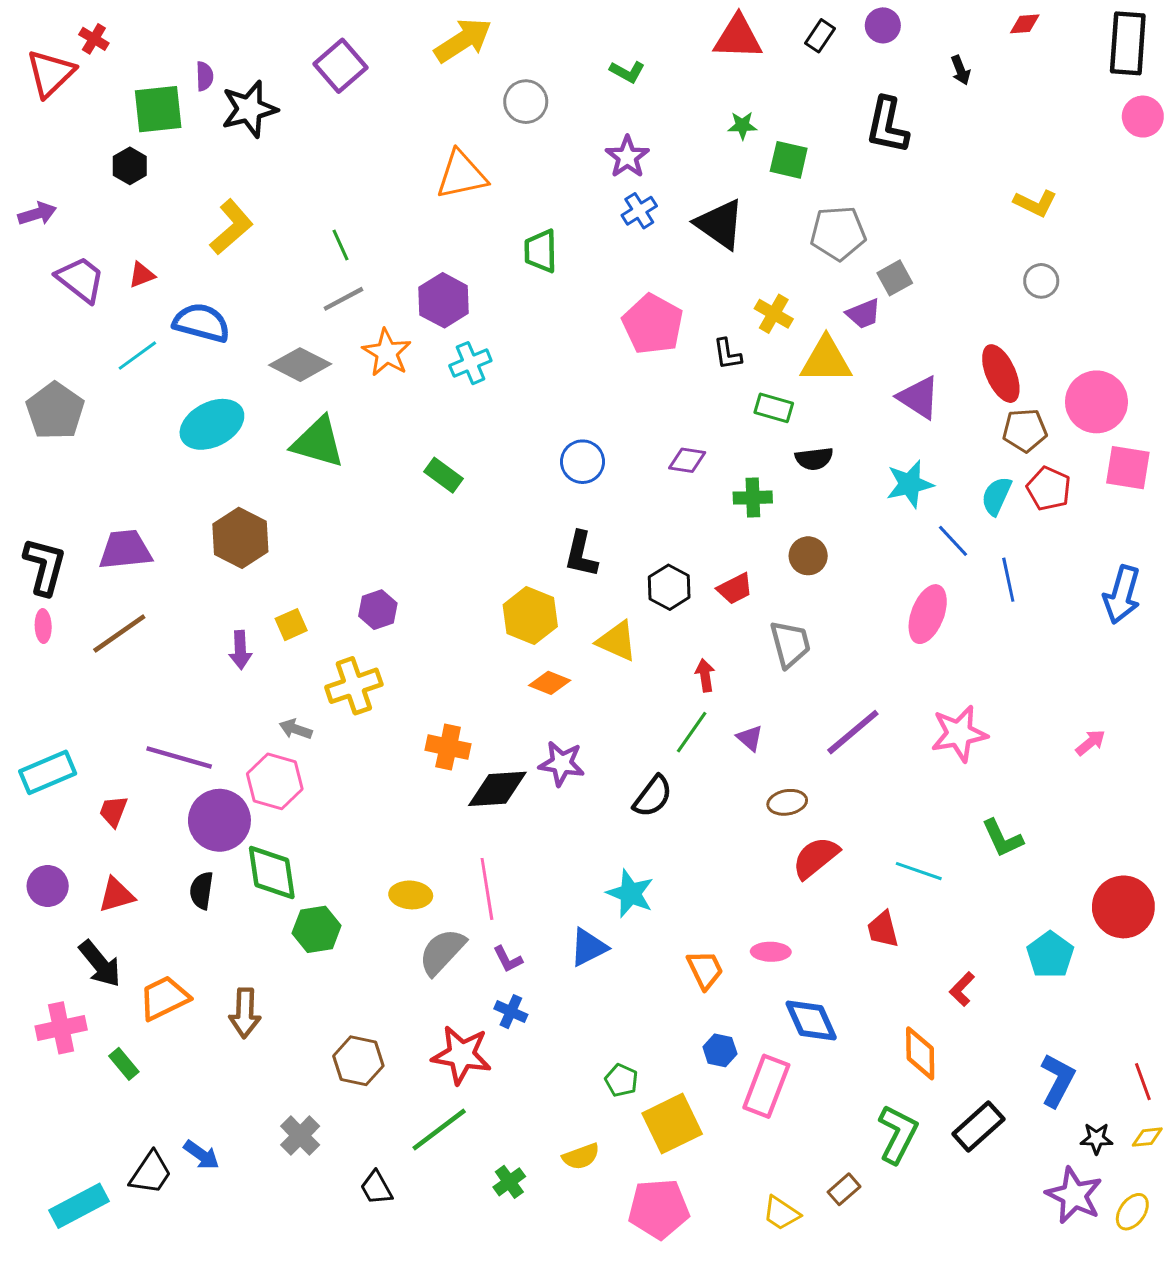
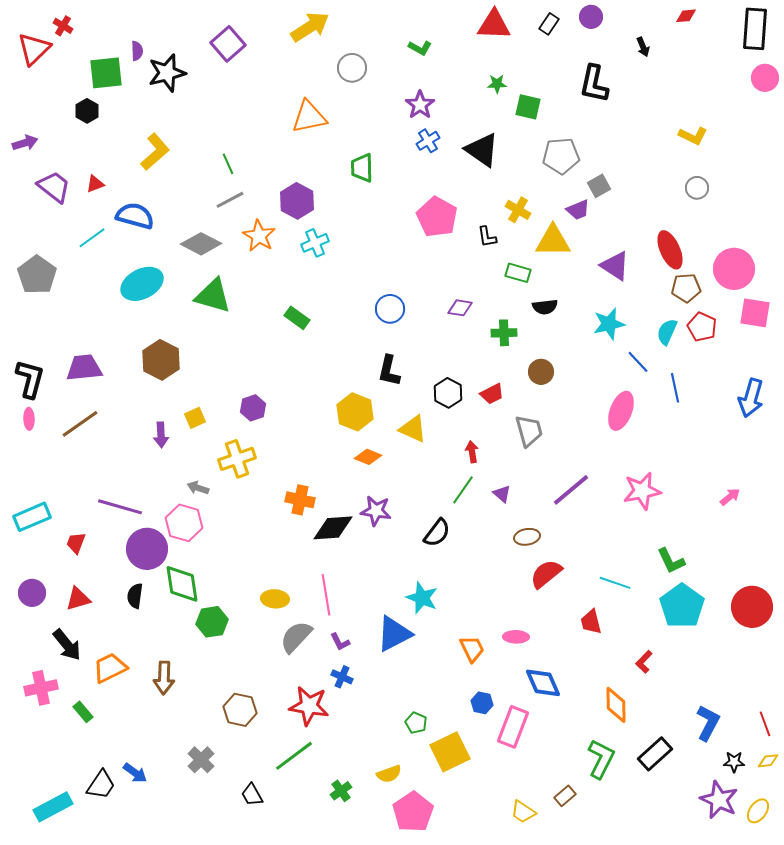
blue triangle: (588, 947) -> (394, 634), size x1.4
cyan pentagon: (1050, 955) -> (682, 606), moved, size x1.4
pink pentagon: (659, 1209) -> (413, 812), moved, turned -30

